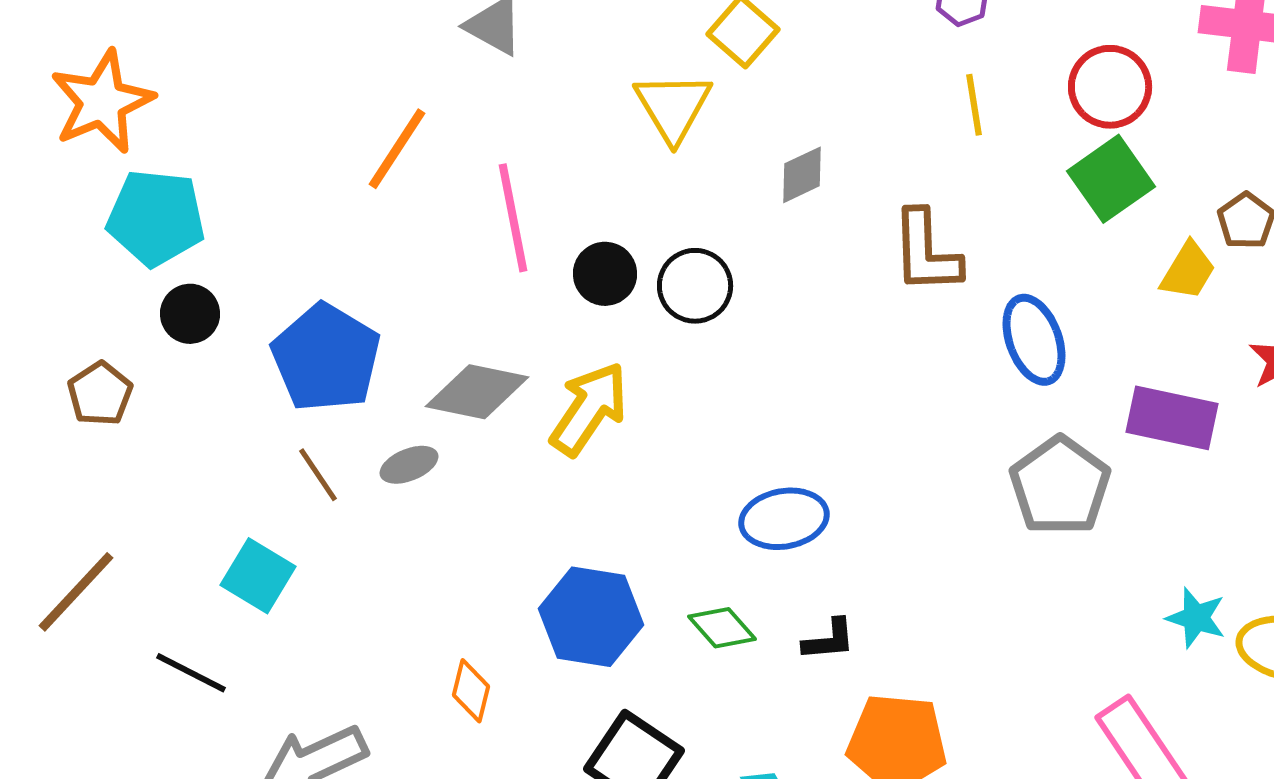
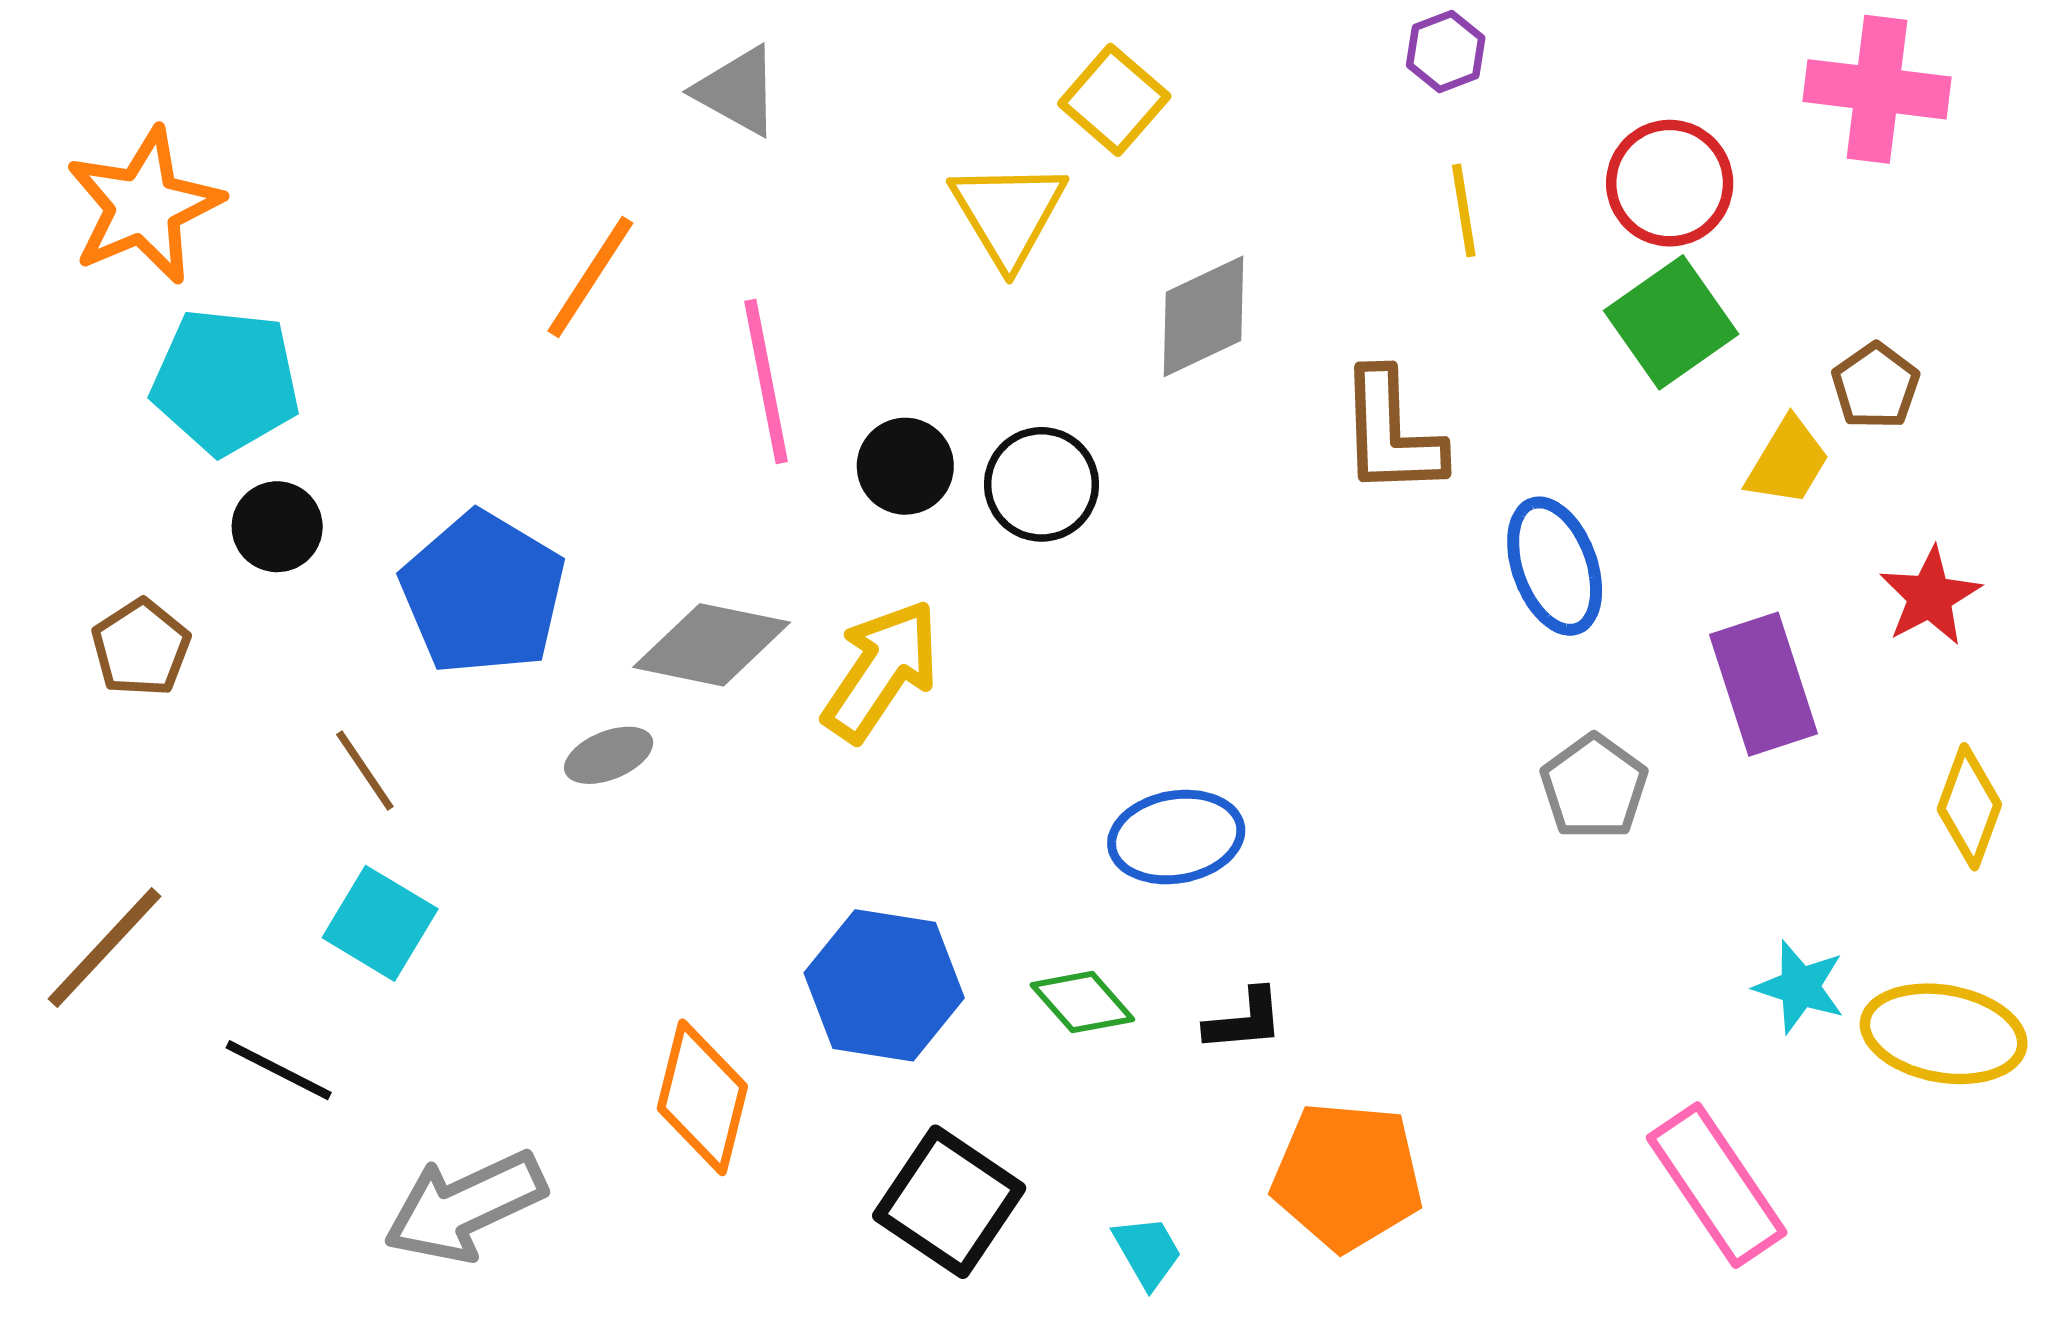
gray diamond: (802, 175) -> (1203, 316), size x1.4
purple rectangle: (1172, 418) -> (1763, 684), turned 60
brown line: (318, 475) -> (365, 770), moved
gray pentagon: (1060, 486) -> (1594, 787), size x0.7
orange diamond: (471, 691) -> (702, 1097), size x1.6

